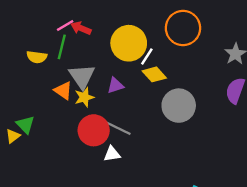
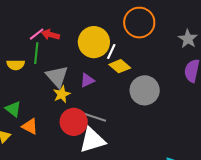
orange triangle: (63, 91) -> (30, 126), moved
green triangle: (25, 125) -> (13, 109), moved
white triangle: (112, 154) -> (92, 140), size x1.8

